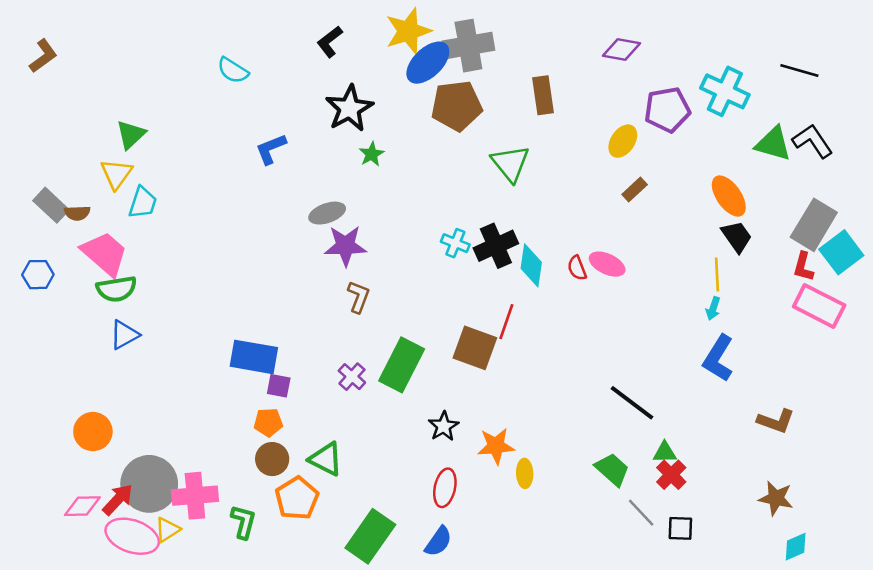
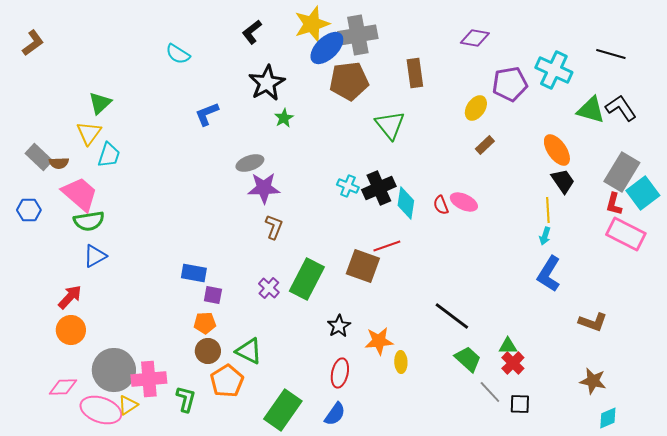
red line: (506, 322) -> (387, 246), turned 52
blue rectangle: (254, 357) -> (194, 273), size x0.7
black line: (632, 403) -> (452, 316), moved
red arrow: (118, 500) -> (70, 297), moved

